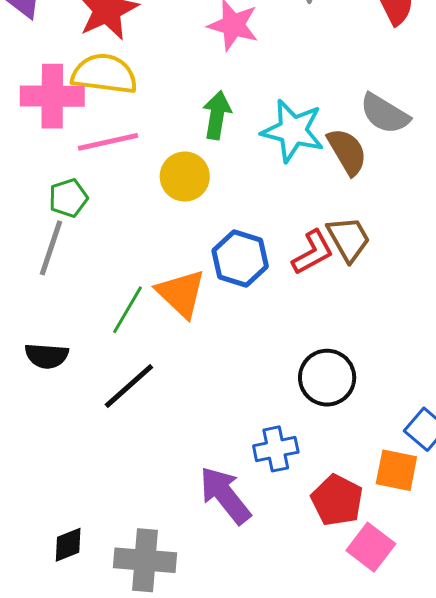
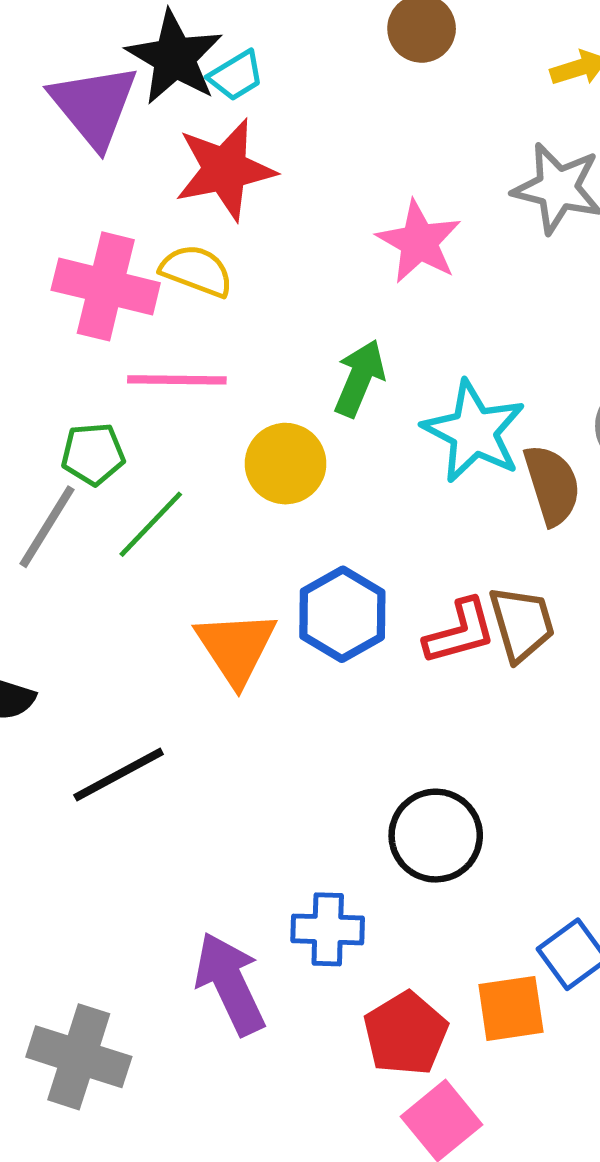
yellow semicircle: (104, 74) -> (197, 271), size x0.7
green line: (127, 310) -> (151, 524), moved
orange square: (396, 470) -> (511, 1008), turned -33

